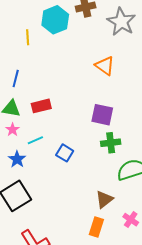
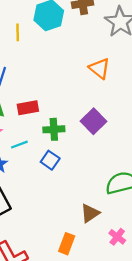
purple square: (102, 115) -> (93, 121), turned 30
green cross: (111, 143) -> (54, 129), moved
orange rectangle: (96, 227) -> (67, 244), moved

